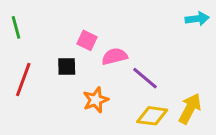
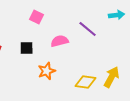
pink square: (87, 40) -> (37, 17), moved
purple line: (145, 78) -> (88, 29), moved

